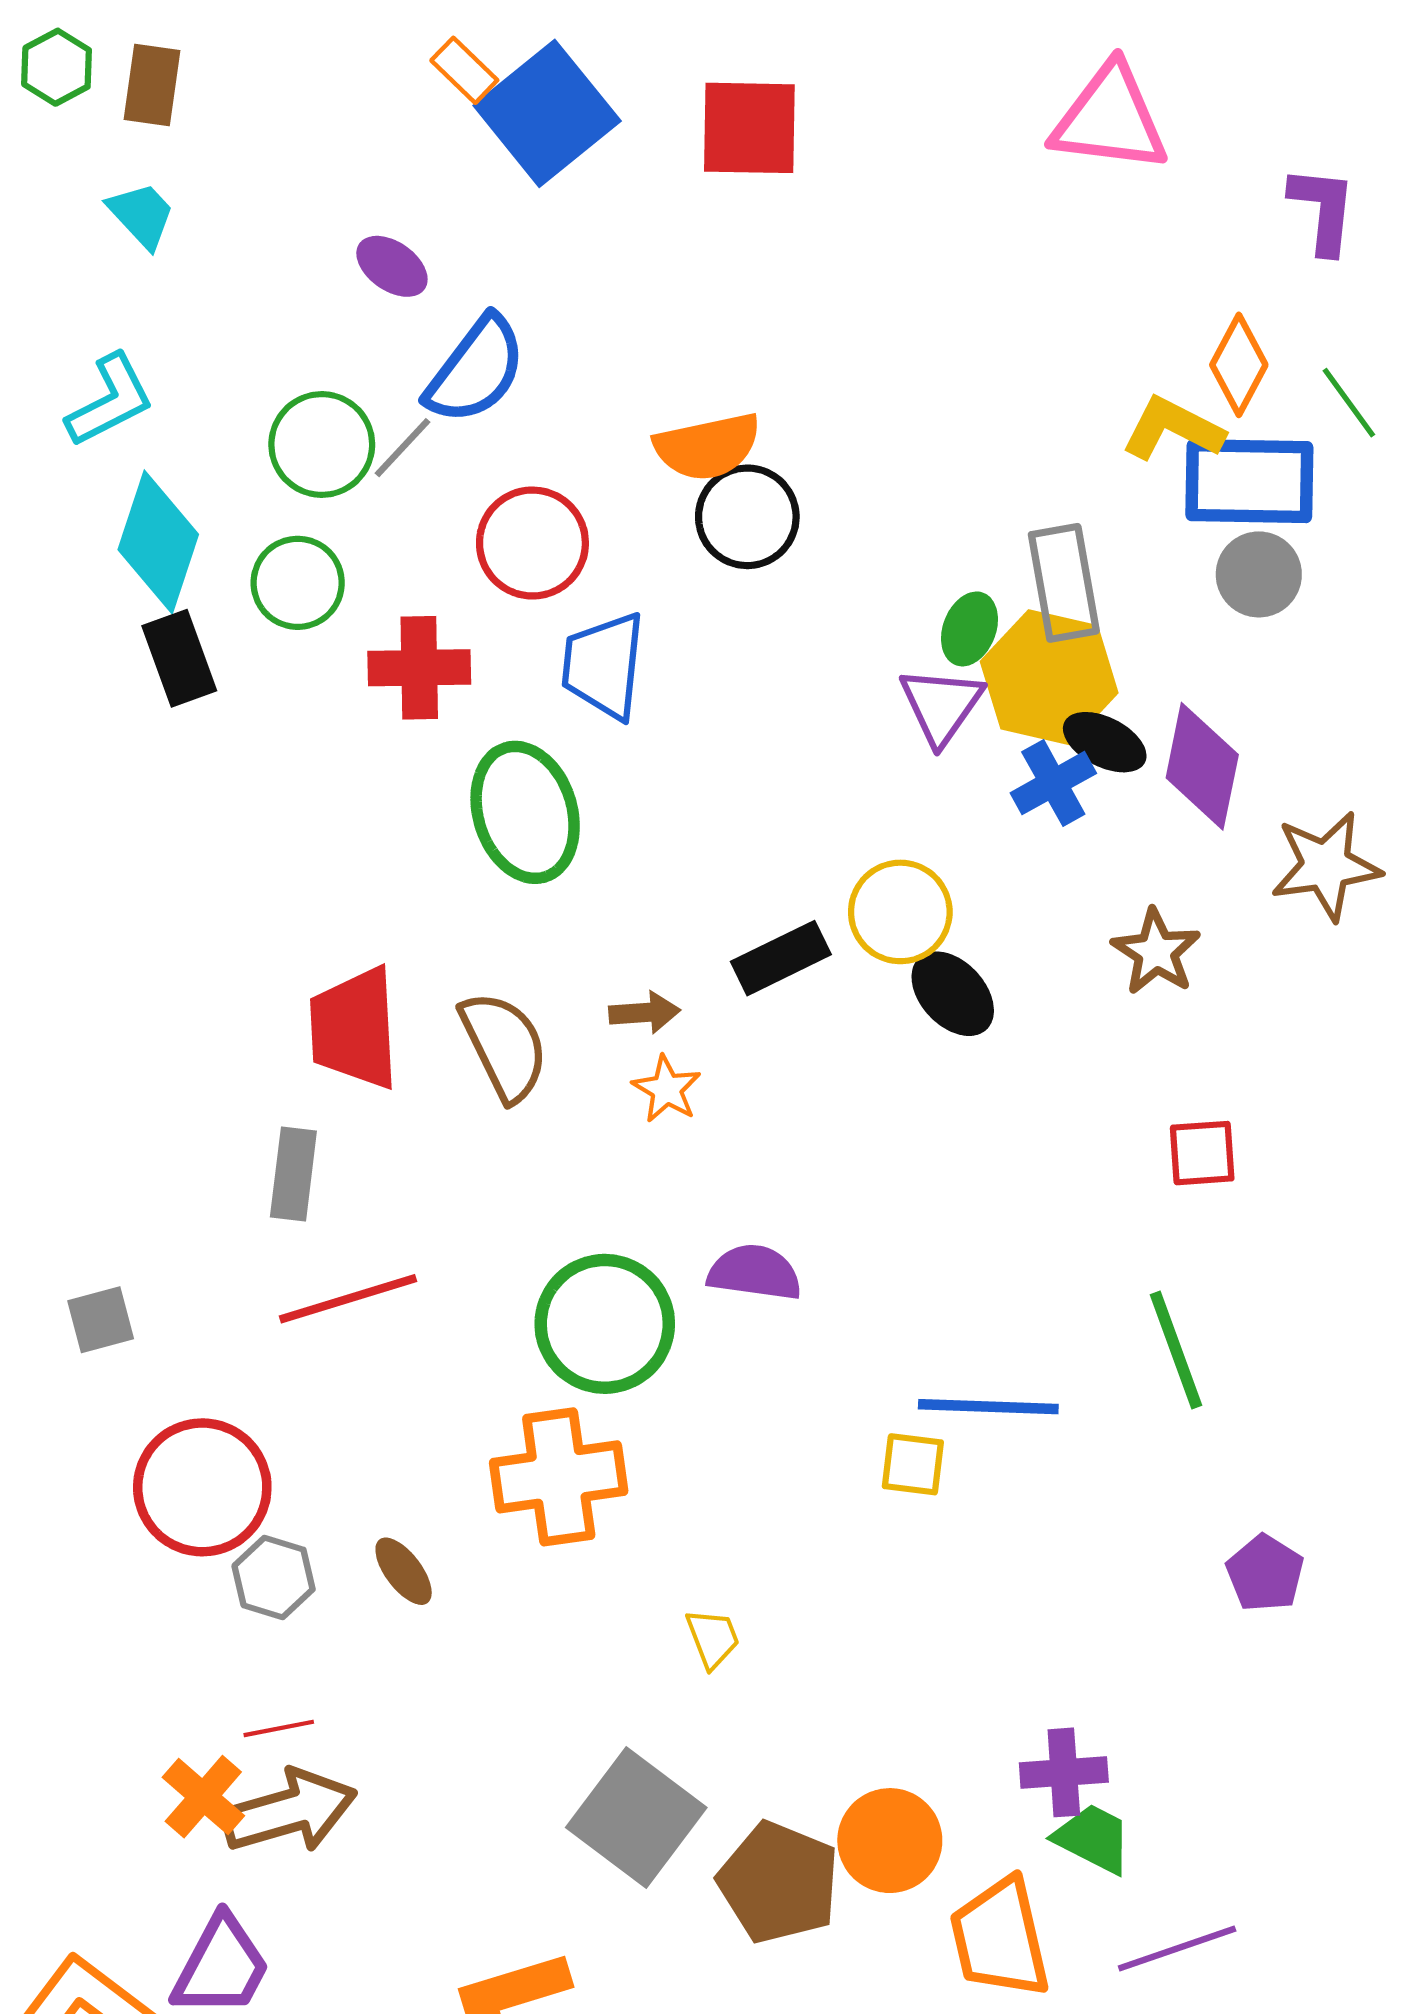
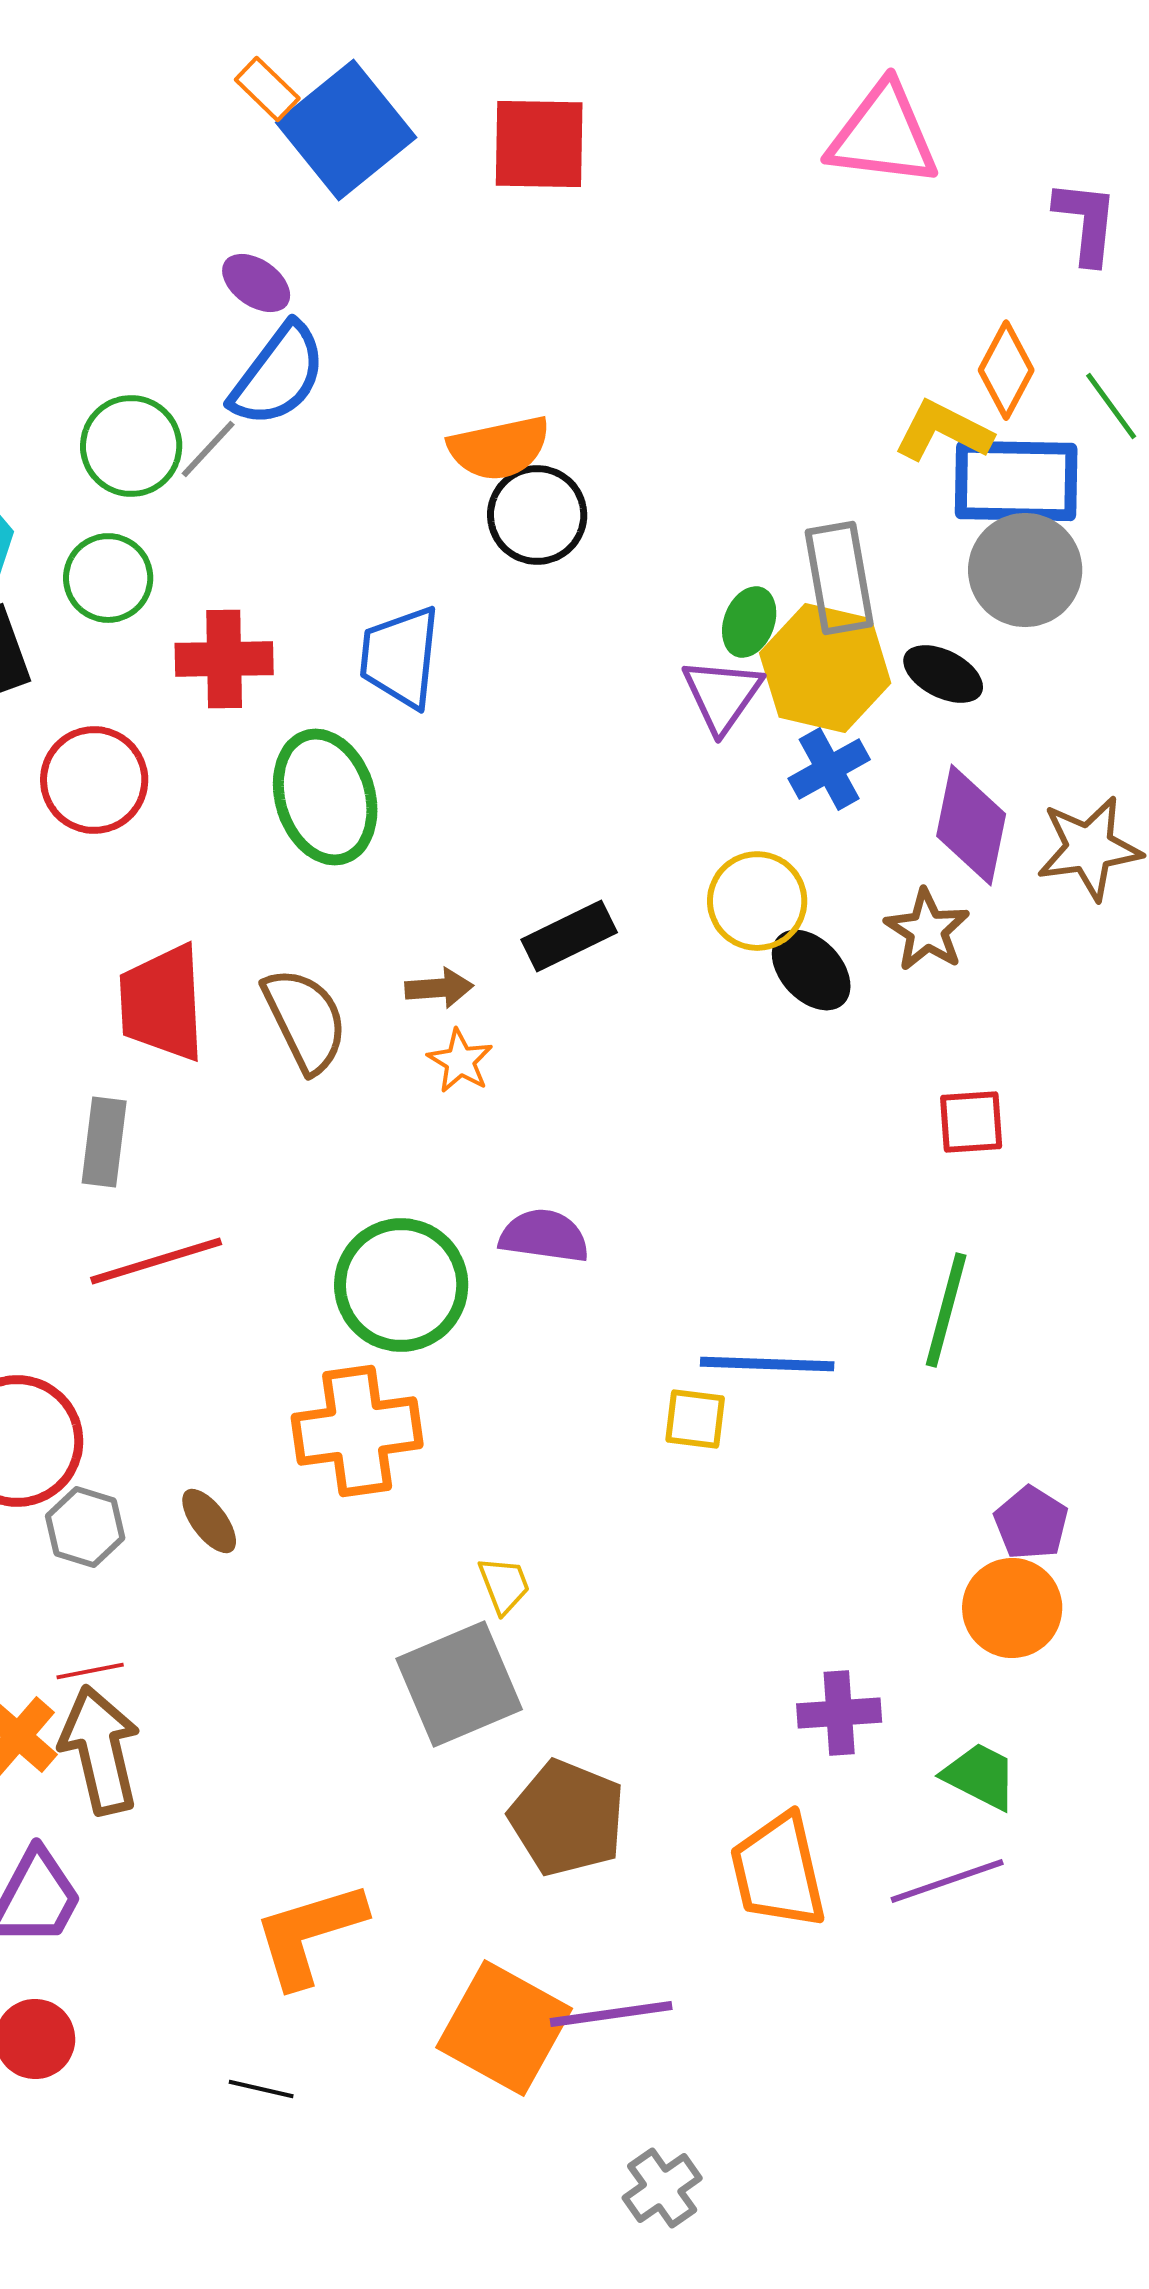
purple ellipse: (392, 266) -> (256, 283), moved
red circle: (532, 543) -> (94, 780), moved
gray circle: (1259, 574) -> (1025, 570), size x1.4
black ellipse: (1105, 742) -> (943, 674), moved
purple diamond: (1202, 766) -> (971, 825), moved
yellow circle: (900, 912) -> (757, 901), moved
black ellipse: (953, 994) -> (811, 970), moved
green line: (1176, 1350) -> (946, 1310), turned 35
brown arrow: (289, 1811) -> (100, 1750), turned -87
gray square: (636, 1818) -> (459, 1684), moved, turned 30
green trapezoid: (1093, 1838) -> (980, 1776), moved
orange circle: (890, 1841) -> (1012, 1608), moved

